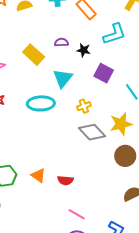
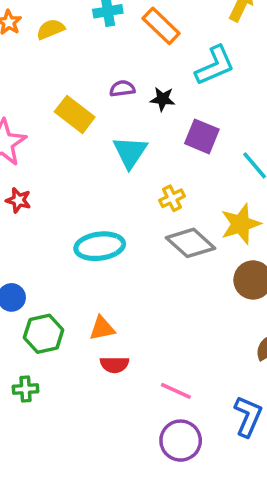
cyan ellipse: (41, 103) -> (100, 246), moved
orange triangle: (38, 176) -> (102, 328), turned -42
red semicircle: (65, 180) -> (114, 365), moved

